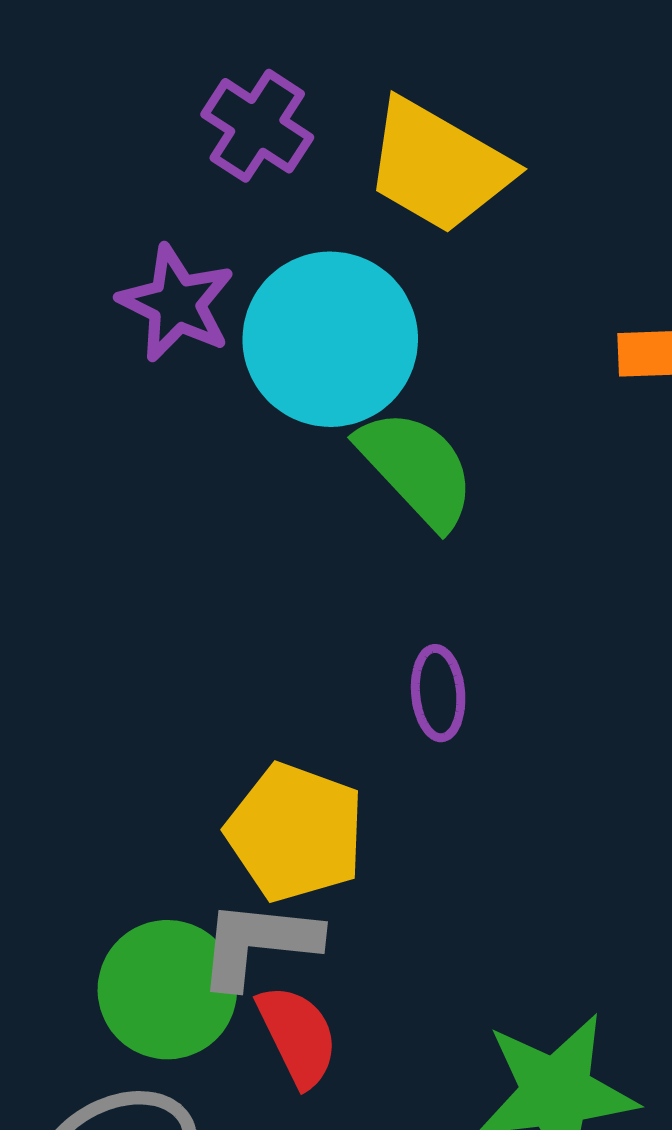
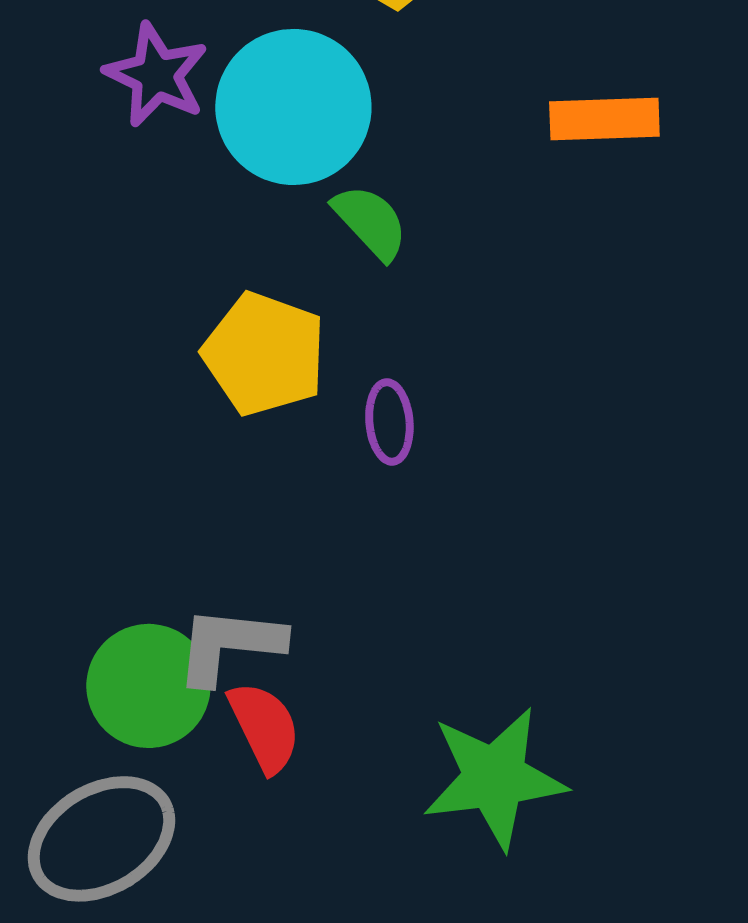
green semicircle: (417, 468) -> (370, 222), size x0.7
yellow pentagon: (295, 832) -> (264, 354), moved

